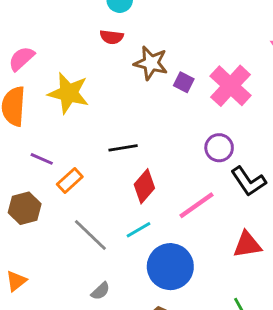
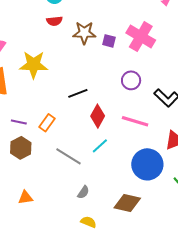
purple circle: (219, 148) -> (131, 80), moved
purple line: (42, 159) -> (19, 122), moved
pink line: (196, 205) -> (135, 121), turned 64
blue circle: (170, 267) -> (147, 164), moved
orange triangle: (16, 281) -> (26, 198), turned 42

